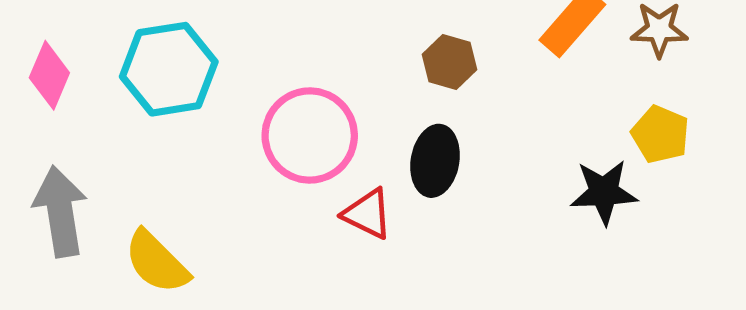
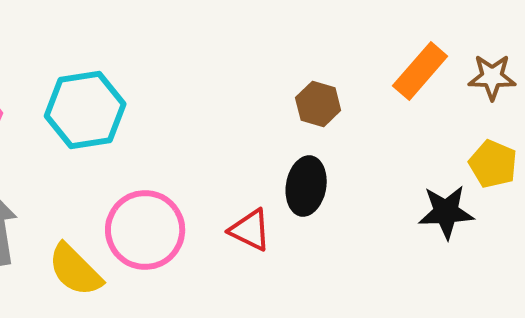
pink circle: (310, 136) -> (145, 230), moved

